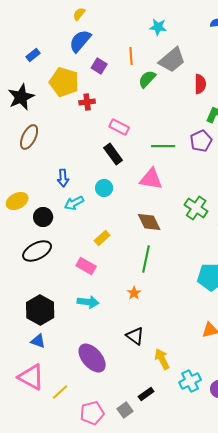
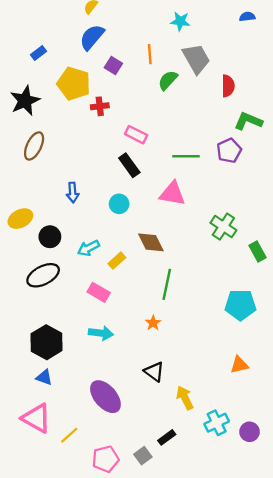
gray trapezoid: (172, 60) -> (196, 59), turned -80
cyan arrow: (74, 203) -> (88, 248), moved
brown diamond: (149, 222) -> (151, 242), moved

